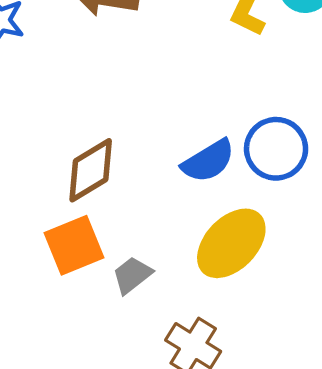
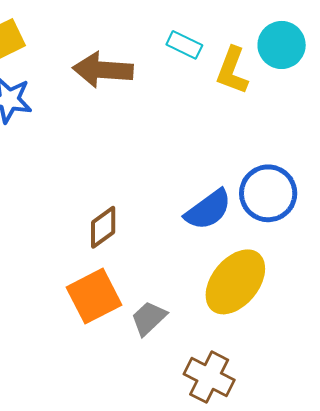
brown diamond: (91, 170) -> (103, 227), size x0.7

